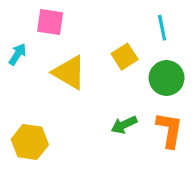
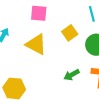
pink square: (50, 22) -> (39, 13), moved

